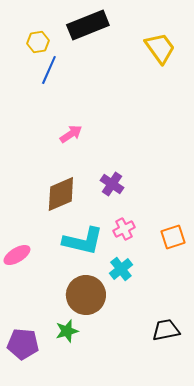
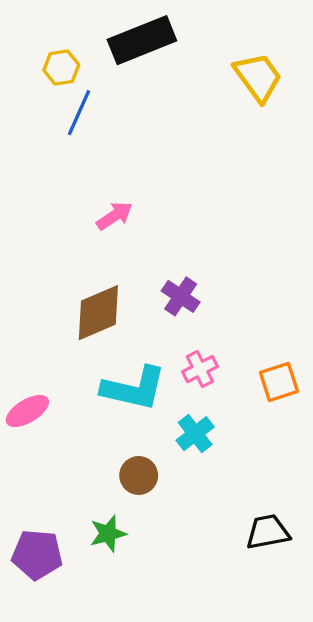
brown circle: (86, 295) -> (139, 475), size x0.6

